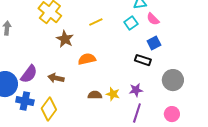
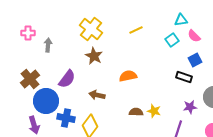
yellow line: (96, 22) -> (136, 30), moved
brown star: (65, 39) -> (94, 56), moved
purple semicircle: (29, 74) -> (67, 79), moved
purple star: (136, 90) -> (190, 107), moved

